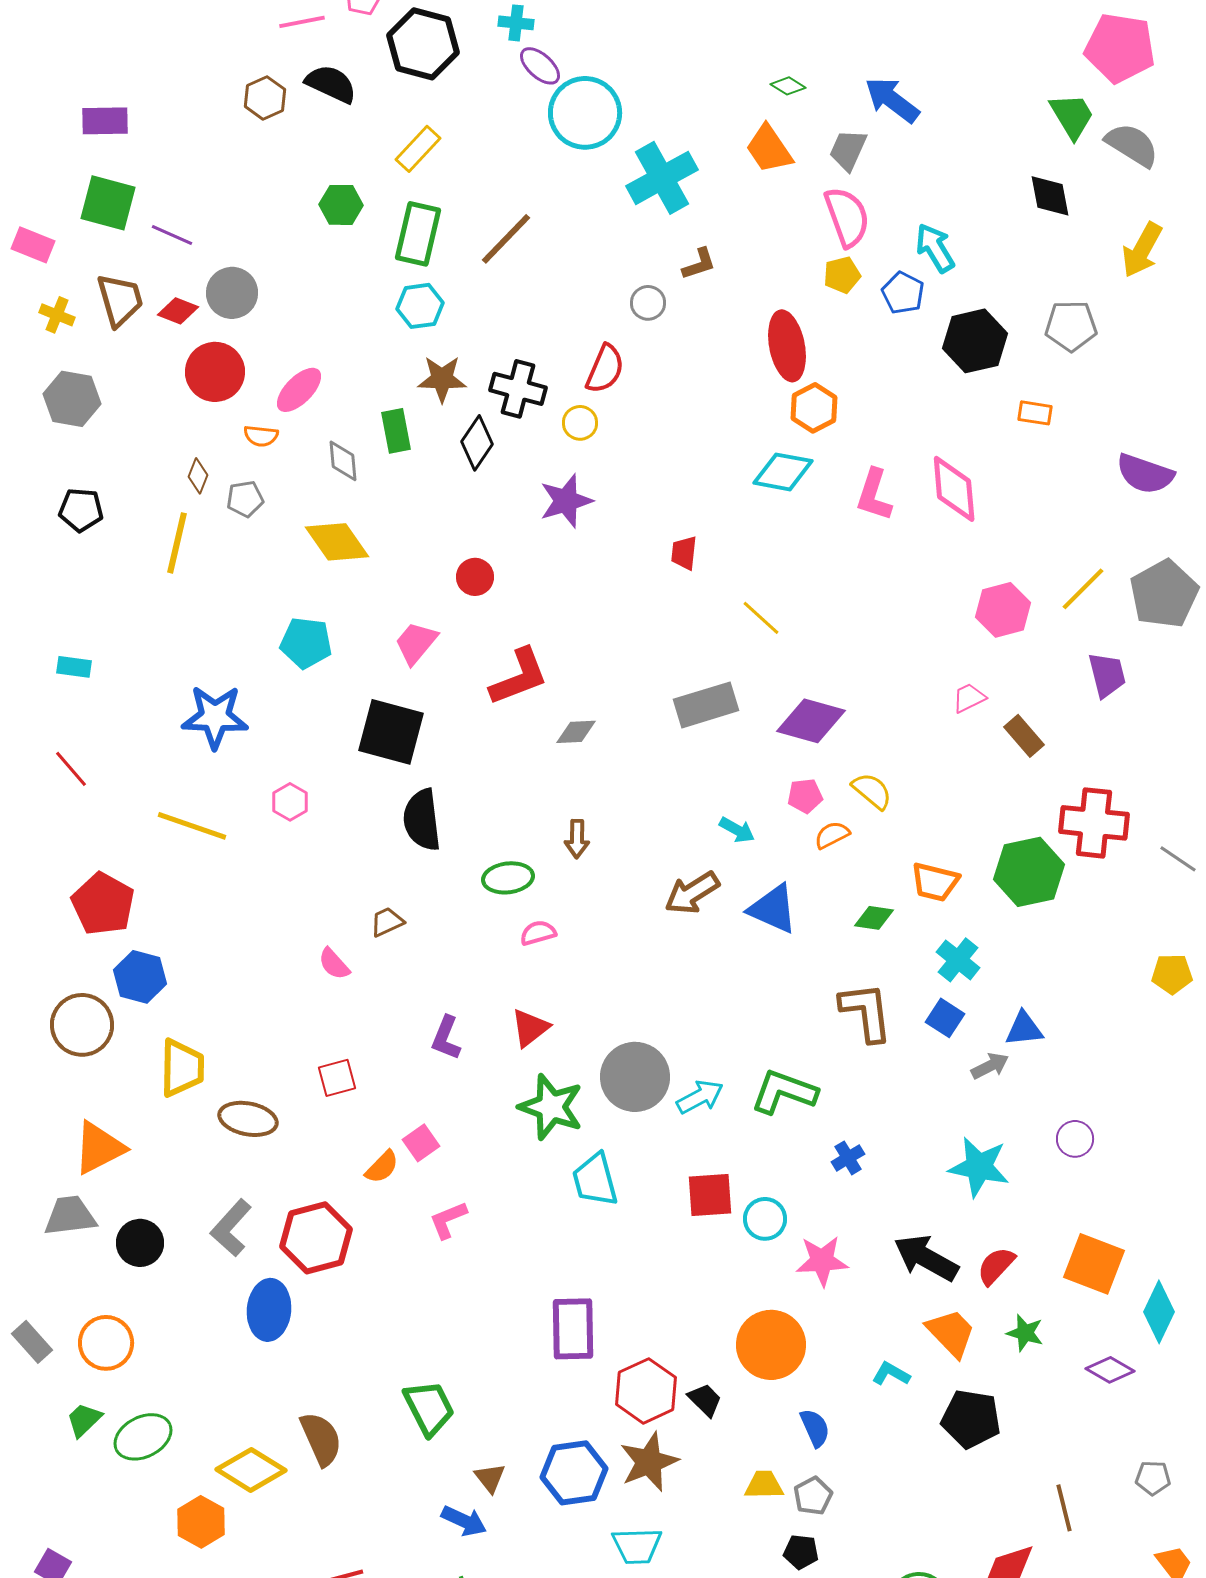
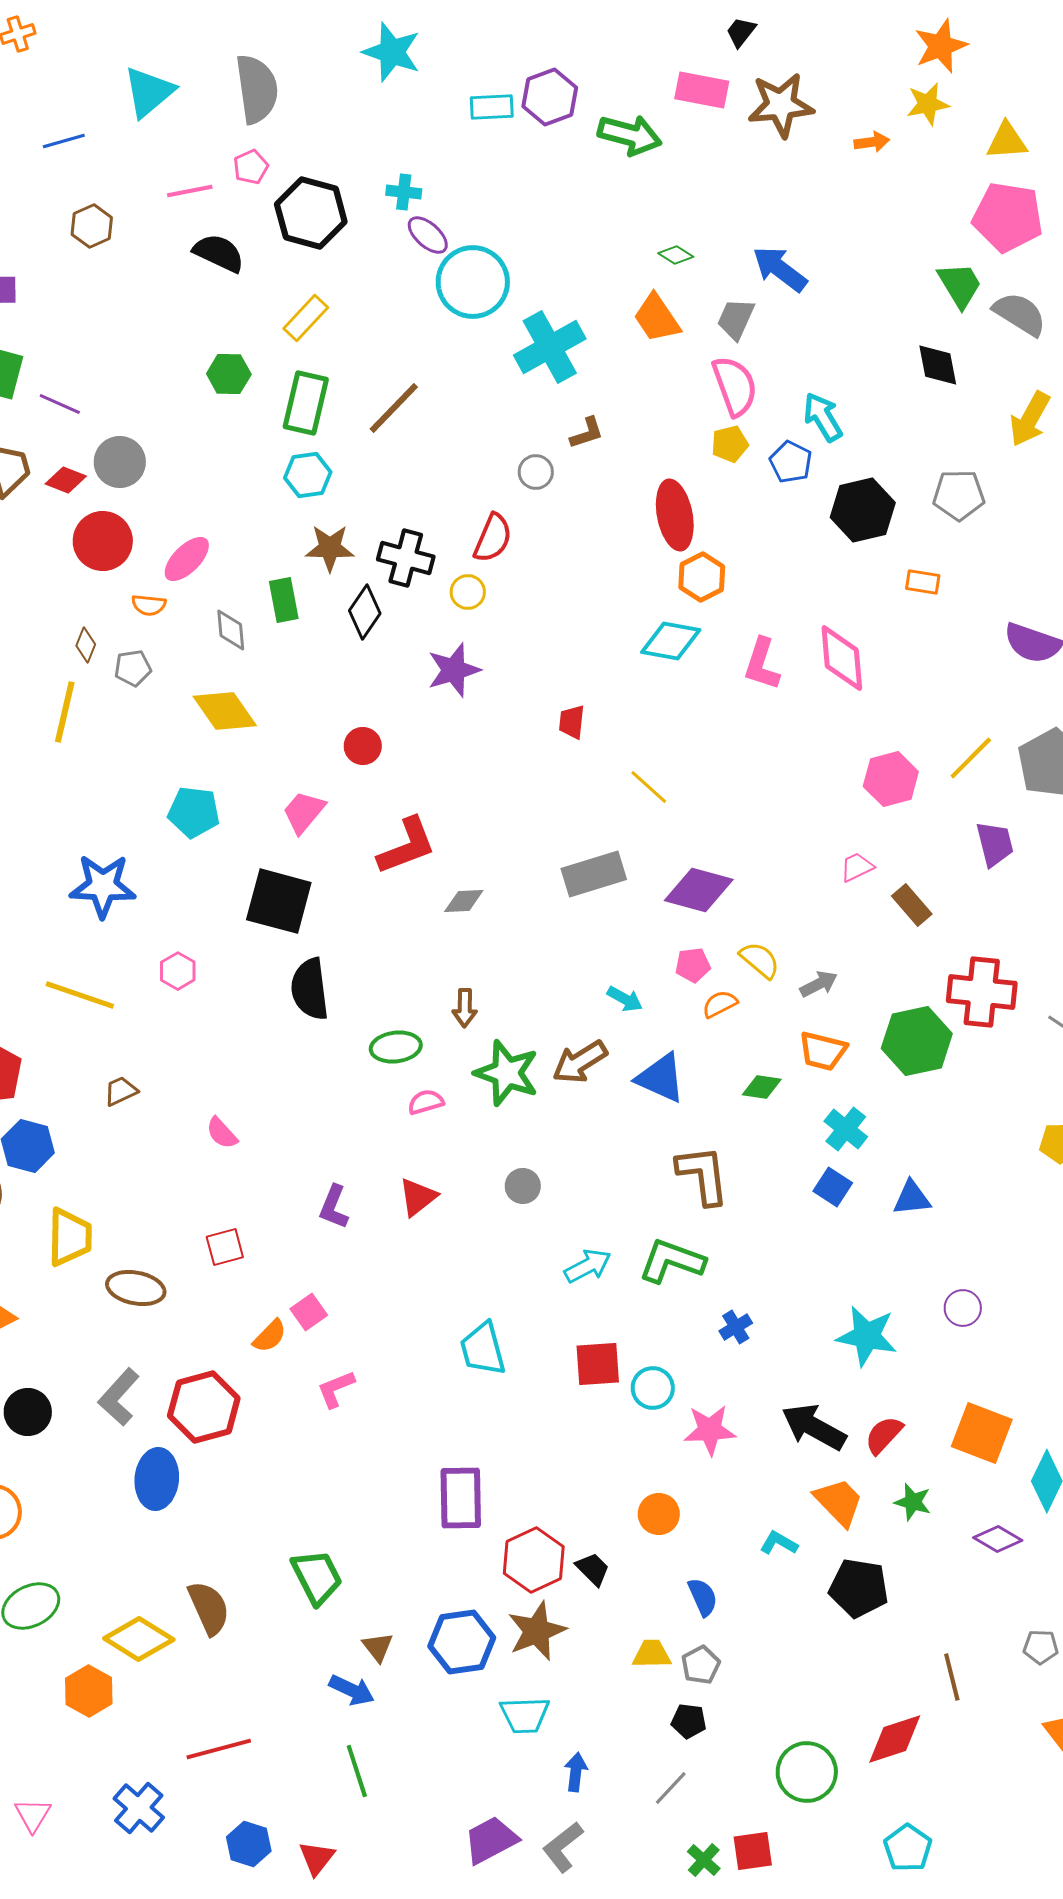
brown hexagon: (265, 98) -> (92, 226), moved
brown trapezoid: (387, 922) -> (121, 1091), moved
brown L-shape: (866, 1012) -> (703, 1175), moved
gray arrow: (990, 1066) -> (819, 984), moved
gray circle: (635, 1077) -> (523, 1186), moved, size x0.5
green star: (551, 1107) -> (507, 1073), moved
orange circle: (771, 1345) -> (659, 1514), size x0.6

